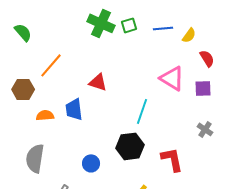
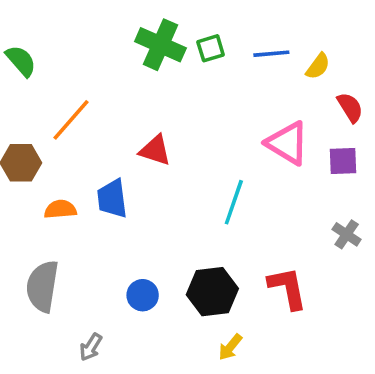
black hexagon: (130, 146) -> (212, 292), moved

